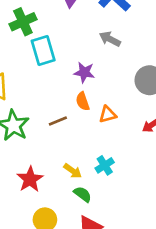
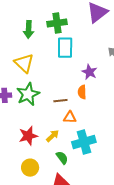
orange triangle: (108, 114) -> (70, 117), moved
cyan cross: (105, 165) -> (84, 142), size x1.6
yellow arrow: (73, 171) -> (53, 136), moved, turned -96

